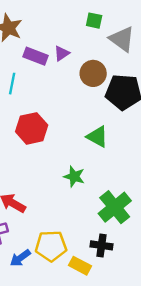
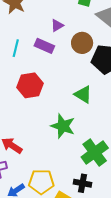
purple rectangle: (35, 56) -> (44, 46), moved
green star: (74, 176) -> (63, 126), size x1.4

